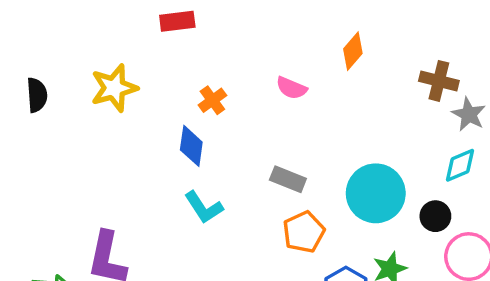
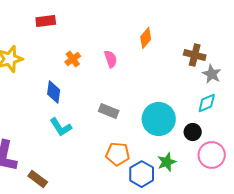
pink semicircle: (291, 88) -> (111, 59), turned -132
orange cross: (212, 100) -> (73, 59), moved
orange pentagon: (304, 232) -> (118, 154), moved, turned 30

